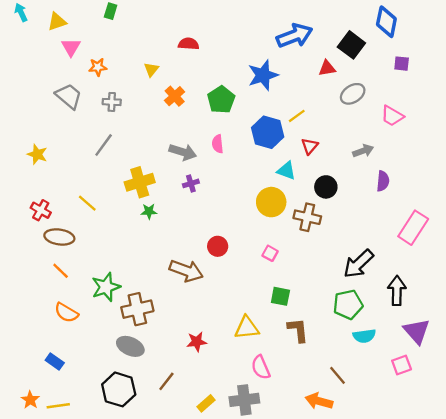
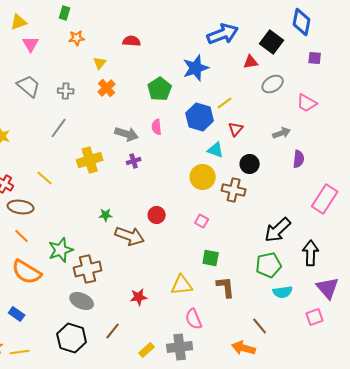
orange star: (98, 67) -> (77, 38), moved
orange cross: (175, 96) -> (107, 88), moved
green star: (149, 211) -> (106, 215), moved
orange semicircle: (66, 313) -> (27, 272), size x1.4

